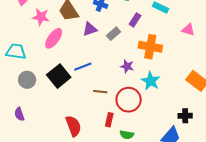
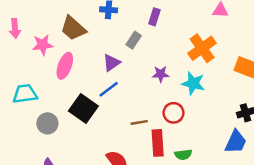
purple triangle: (90, 29) -> (111, 63), moved
orange cross: (150, 47) -> (202, 48), moved, turned -30
brown line: (100, 92) -> (139, 122), moved
red circle: (129, 100) -> (174, 113), size x0.7
red rectangle: (109, 120) -> (158, 143), size x1.5

